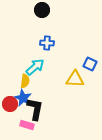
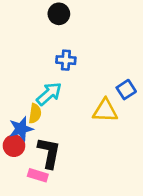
blue square: (90, 64) -> (126, 90), turned 32
blue star: (23, 98) -> (21, 129), moved, turned 30

